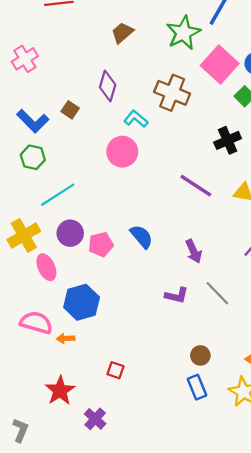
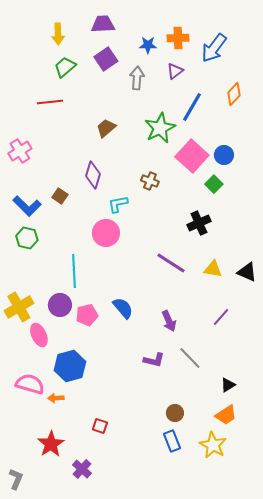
brown cross: (172, 93) -> (150, 181), size x0.6
cyan L-shape: (136, 119) -> (118, 204), turned -50
cyan line: (58, 195) -> (74, 271), moved, turned -60

